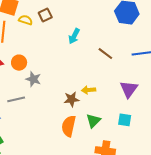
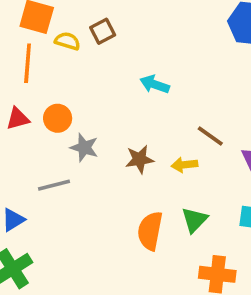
cyan arrow: (74, 36) -> (155, 84), moved, turned 84
brown line: (105, 54) -> (210, 136), moved
brown star: (71, 99) -> (139, 159), moved

